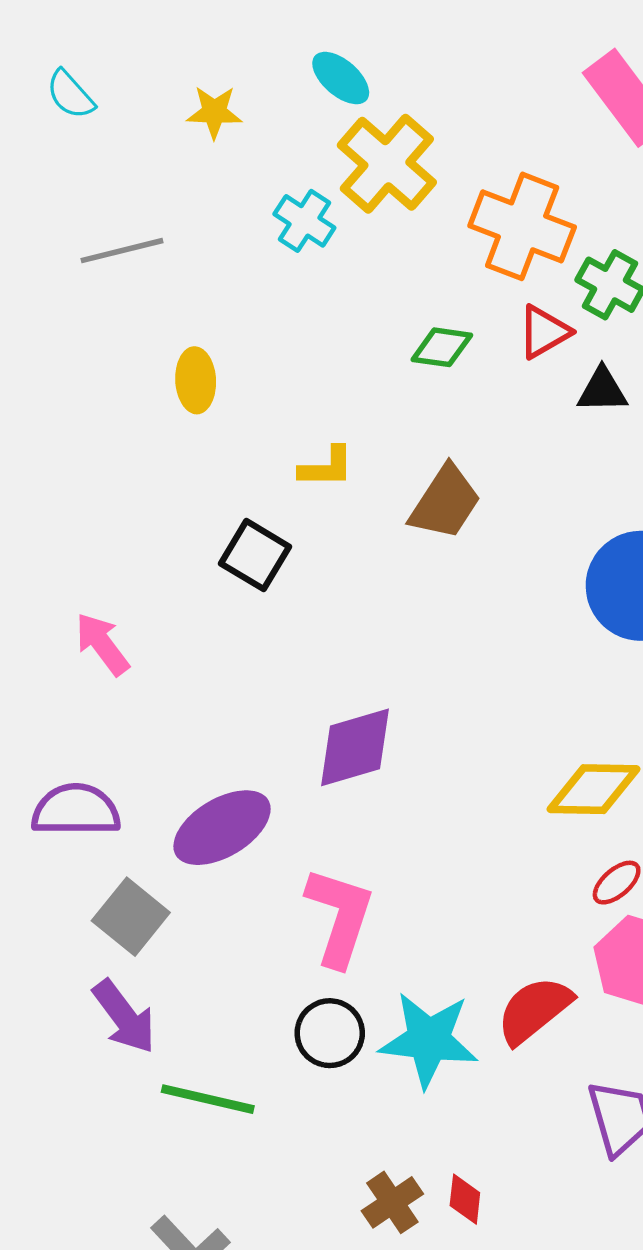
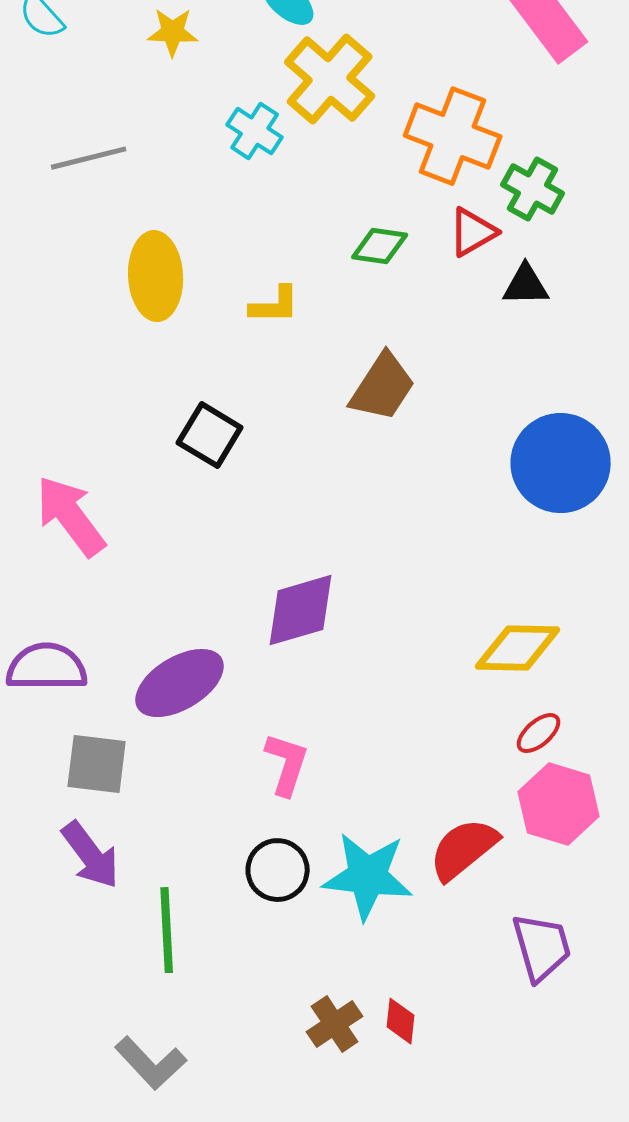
yellow ellipse: (196, 380) -> (156, 276), size x1.5
yellow L-shape: (326, 467) -> (275, 305), moved
pink arrow: (102, 644) -> (71, 516), size x1.4
gray square: (131, 917) -> (97, 764), turned -32
pink L-shape: (340, 917) -> (287, 764), size x0.7
green line: (208, 1099) -> (167, 930), turned 74

